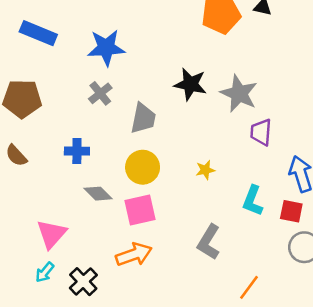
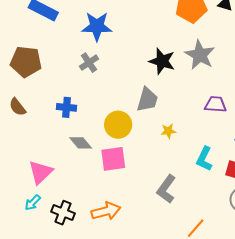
gray star: (239, 94) -> (200, 55), moved
gray trapezoid: (143, 118) -> (147, 100), moved
purple trapezoid: (261, 132) -> (215, 104), turned 85
orange arrow: (134, 254) -> (106, 211), moved
black cross: (83, 282) -> (63, 213), turned -30

